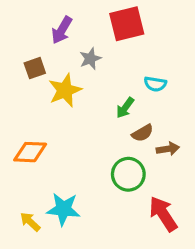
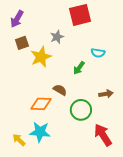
purple arrow: (62, 30) -> (17, 19), moved
brown semicircle: (143, 133) -> (60, 90), moved, turned -120
orange diamond: (30, 152) -> (41, 104), moved

